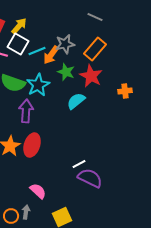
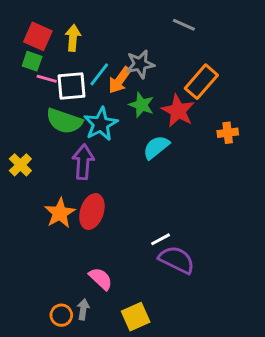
yellow arrow: (19, 26) -> (73, 38), turned -36
white square: (18, 44) -> (72, 86), moved, turned -35
orange rectangle: (95, 49) -> (201, 82), moved
cyan line: (37, 51) -> (99, 74), turned -30

